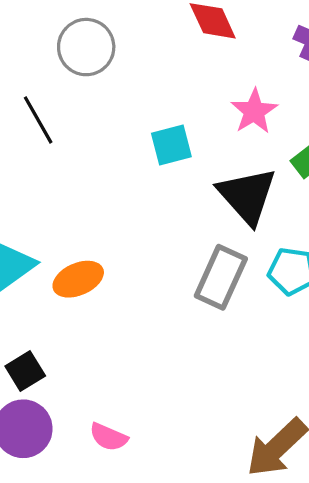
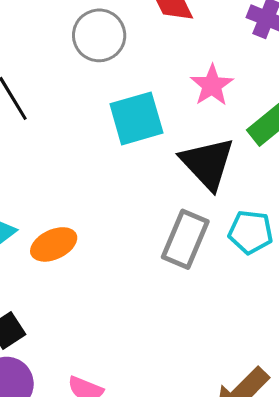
gray circle: (86, 47) -> (99, 35), moved
cyan square: (171, 145) -> (136, 118), size x1.4

